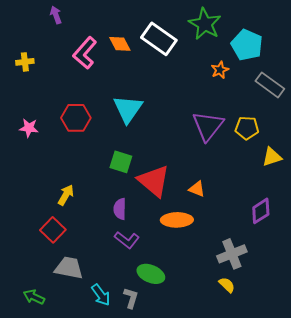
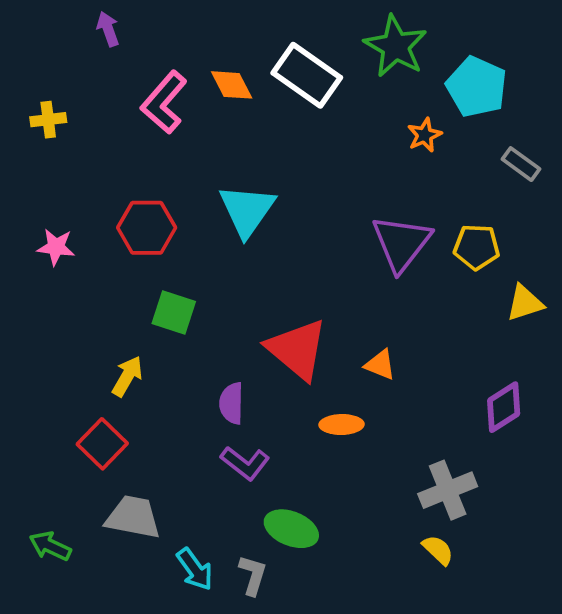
gray rectangle: (270, 85) -> (521, 164), size x0.7
green square: (121, 162) -> (174, 313), moved
orange ellipse: (177, 220) -> (342, 425), size x0.7
green arrow: (34, 297) -> (50, 546), moved

